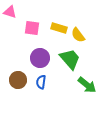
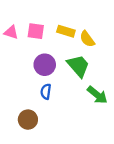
pink triangle: (10, 12) -> (11, 32), moved
brown circle: (18, 80) -> (28, 120), moved

